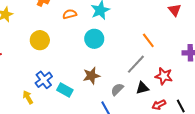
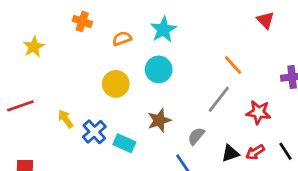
yellow circle: (40, 40) -> (116, 84), moved
black triangle: (142, 88) -> (230, 153), moved
yellow arrow: (28, 97) -> (66, 119), moved

